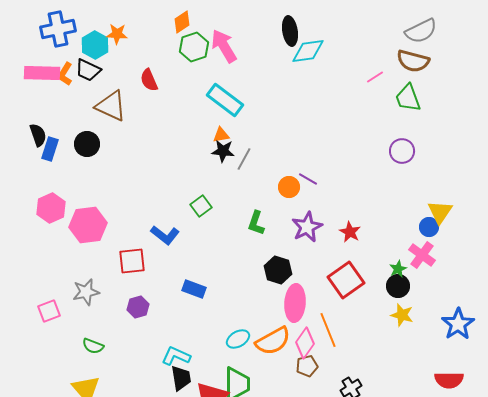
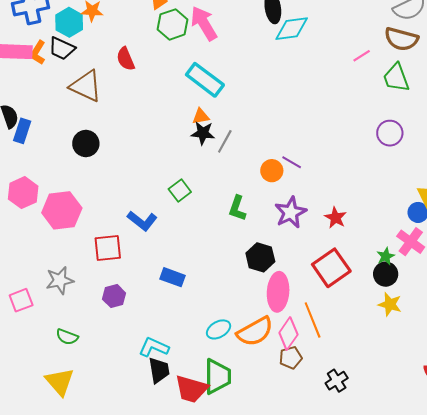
black circle: (87, 144) -> (86, 143), moved

